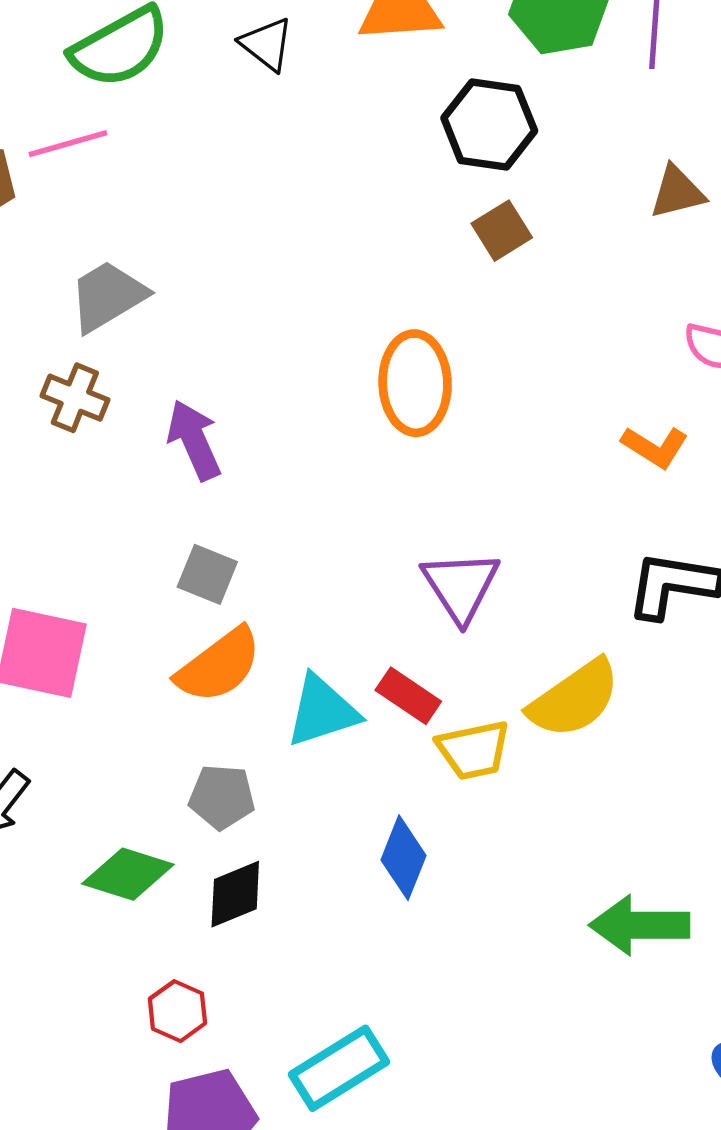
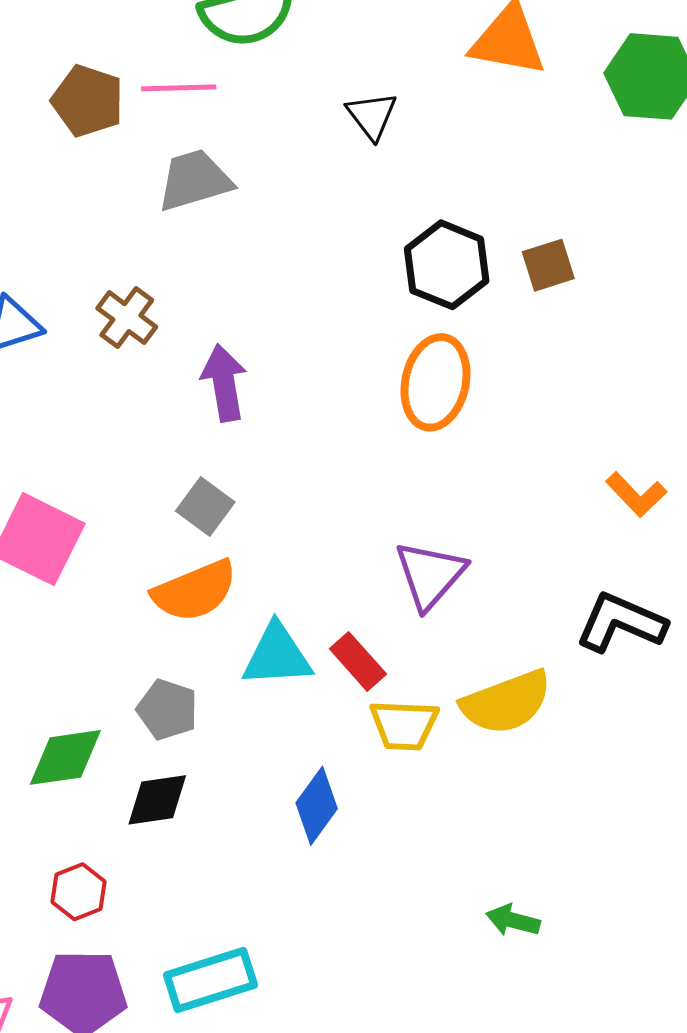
black triangle: (267, 44) -> (372, 116), moved
black hexagon: (489, 124) -> (447, 265), moved
gray trapezoid: (108, 296) -> (195, 180), moved
green diamond: (128, 874) -> (65, 757), turned -40
green arrow: (640, 925) -> (513, 920), size x0.6

